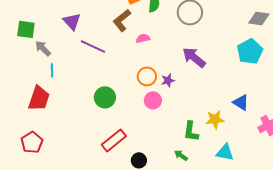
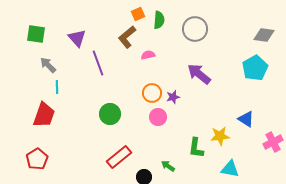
green square: (26, 29) -> (36, 34), moved
purple line: (93, 46) -> (98, 63), turned 45
green arrow: (181, 155) -> (168, 166), moved

